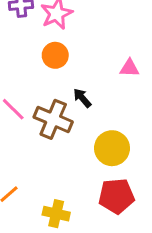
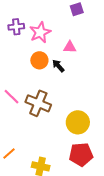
pink triangle: (129, 68) -> (70, 47), moved
black arrow: (82, 98) -> (58, 66), moved

